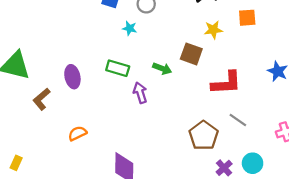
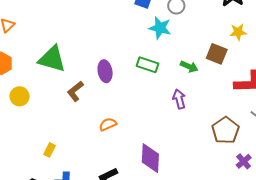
cyan star: (130, 28) -> (160, 28), size x1.6
purple arrow: (140, 93) -> (179, 99), moved

